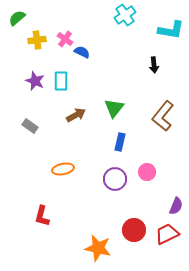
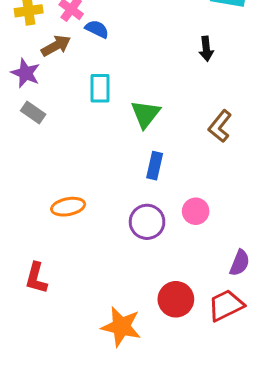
cyan rectangle: (61, 81) -> (100, 88), moved
brown arrow: (76, 115) -> (56, 46), moved
brown L-shape: (163, 116) -> (220, 126), size x0.7
gray rectangle: (30, 126) -> (33, 113), moved

